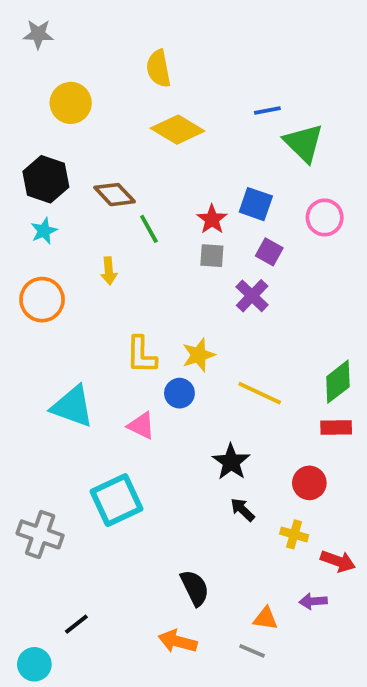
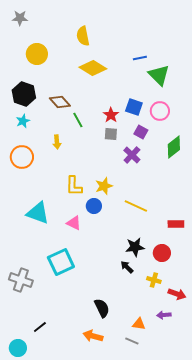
pink circle: (325, 217) -> (160, 111), moved
green diamond: (338, 382) -> (174, 147), moved
black star: (231, 462) -> (135, 247), moved, turned 30

